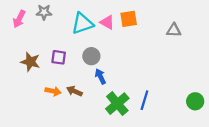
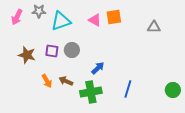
cyan triangle: (82, 23) -> (61, 21), moved
gray circle: (91, 56) -> (72, 50), moved
blue arrow: (100, 76) -> (98, 68), moved, turned 72
orange arrow: (53, 91) -> (47, 81), turned 48
green cross: (117, 104) -> (91, 92), moved, turned 30

